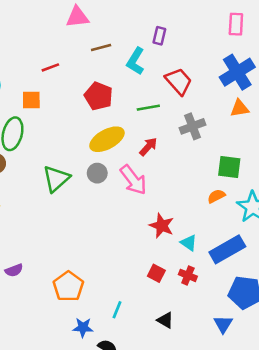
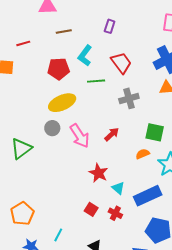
cyan L-shape: (135, 61) -> (85, 56), moved
red pentagon: (99, 96) -> (58, 69), turned -30
red arrow: (148, 147) -> (112, 134), moved
green triangle: (56, 179) -> (21, 149), moved

